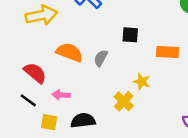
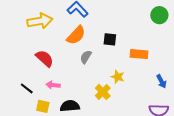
orange semicircle: (69, 52) -> (76, 35), moved, turned 110
red semicircle: (35, 73) -> (45, 58), moved

